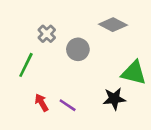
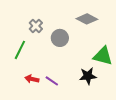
red arrow: (42, 103) -> (32, 79), turned -48

